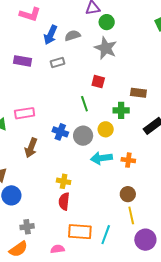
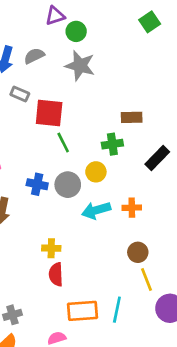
gray rectangle: (57, 63) -> (20, 94), turned 48
red square: (98, 82) -> (49, 113), moved, size x1.6

